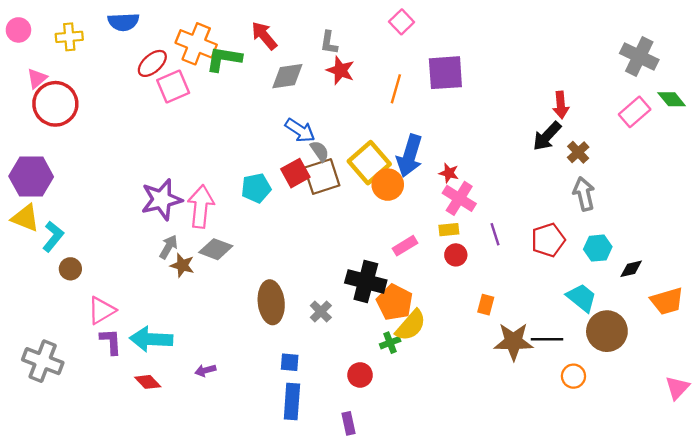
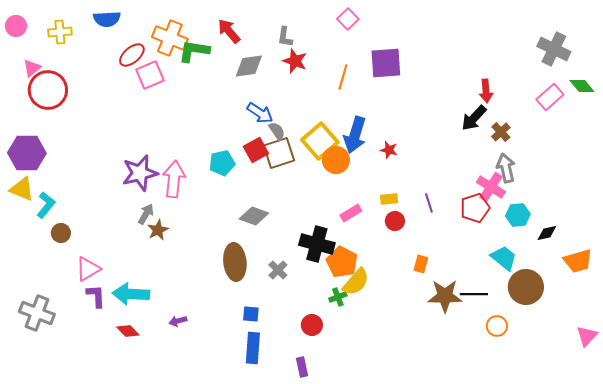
pink cross: (459, 198) -> (491, 187), moved
gray diamond: (216, 249) -> (254, 216), moved
brown star: (182, 265) -> (158, 230), turned 30

